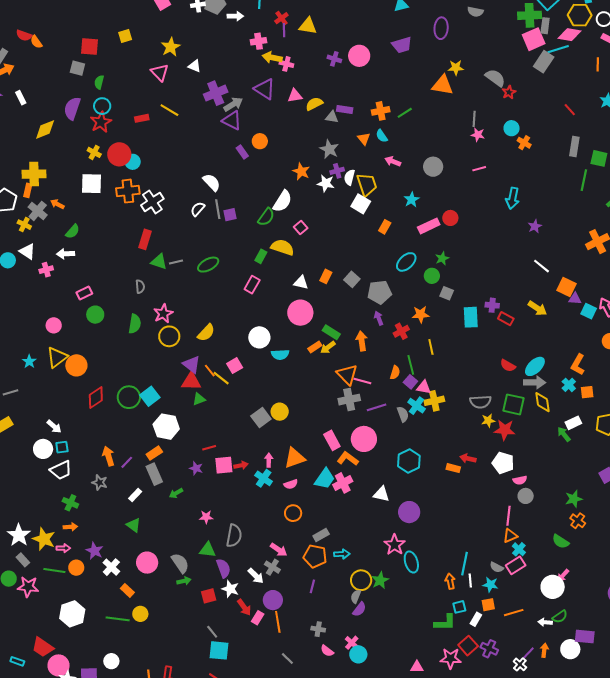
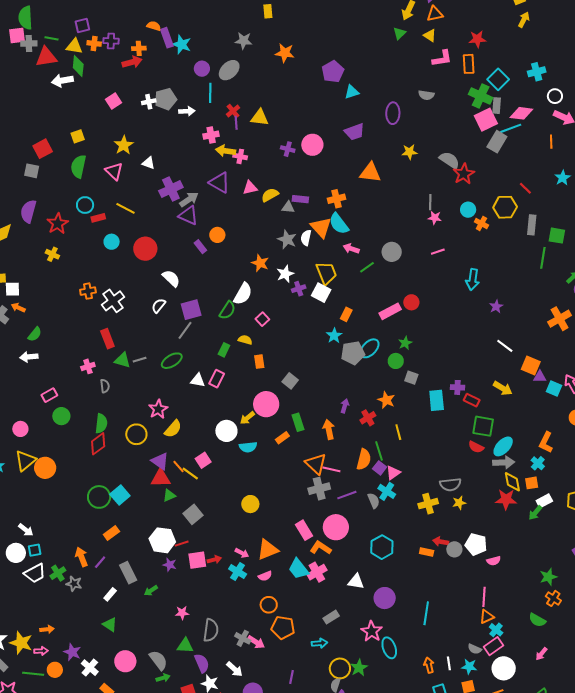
green cross: (530, 15) -> (481, 96), turned 30
yellow hexagon: (580, 15) -> (505, 207), moved
red square: (90, 47) -> (43, 149), turned -30
green semicircle: (99, 82) -> (78, 166), moved, size x1.6
orange triangle: (443, 85) -> (370, 173), moved
red star: (509, 92) -> (464, 174), size x1.5
cyan circle: (102, 106) -> (85, 205), moved
green line: (405, 113) -> (367, 267), moved
cyan semicircle: (382, 136) -> (339, 224), size x1.6
orange triangle: (364, 139) -> (321, 227), size x1.6
red circle: (119, 154) -> (145, 249), moved
cyan circle: (133, 162) -> (112, 242), moved
purple cross: (337, 171) -> (299, 289), moved
white semicircle: (349, 177) -> (306, 238), moved
white star: (326, 183) -> (285, 274), turned -30
white square: (92, 184) -> (12, 289), moved, size x0.7
orange cross: (128, 191) -> (88, 291), size x0.7
cyan star: (412, 200) -> (334, 336), moved
gray line: (218, 209) -> (185, 330), moved, turned 48
purple square: (230, 215) -> (191, 310), size x1.5
red rectangle: (145, 239) -> (107, 339), turned -36
yellow semicircle: (282, 247) -> (245, 340), size x0.6
pink cross: (46, 270) -> (88, 366), moved
orange rectangle: (326, 276) -> (259, 362), moved, turned -32
gray square: (352, 279) -> (290, 381), moved
white triangle: (301, 283) -> (198, 380), moved
gray pentagon: (380, 292) -> (353, 353), moved
pink star: (163, 314) -> (158, 409), moved
orange star: (421, 314) -> (386, 400), turned 30
purple arrow: (379, 318) -> (345, 406), turned 40
green rectangle: (331, 332) -> (298, 422), turned 42
yellow arrow: (328, 347) -> (247, 418), moved
orange semicircle: (395, 373) -> (364, 459), size x1.5
pink triangle: (424, 387) -> (393, 473), turned -42
orange square: (587, 392) -> (532, 483), moved
red diamond: (96, 398) -> (98, 444), moved
yellow cross: (434, 401) -> (428, 504), moved
green square: (514, 404) -> (483, 426), moved
gray square: (261, 417) -> (193, 514), moved
white hexagon: (166, 427) -> (162, 540), moved
red star: (505, 430) -> (506, 499), moved
green arrow: (564, 434) -> (535, 513), turned -98
orange rectangle: (154, 453) -> (111, 533), moved
pink arrow: (269, 460) -> (242, 553), turned 120
cyan trapezoid: (325, 479) -> (299, 569), turned 110
gray circle: (526, 496) -> (454, 549), moved
green cross: (70, 503) -> (58, 573), moved, turned 35
gray rectangle: (321, 535) -> (331, 617), moved
orange pentagon: (315, 556) -> (283, 628), moved
cyan line: (464, 564) -> (426, 613), moved
gray cross: (272, 567) -> (243, 638), moved
white circle: (553, 587) -> (504, 668), moved

